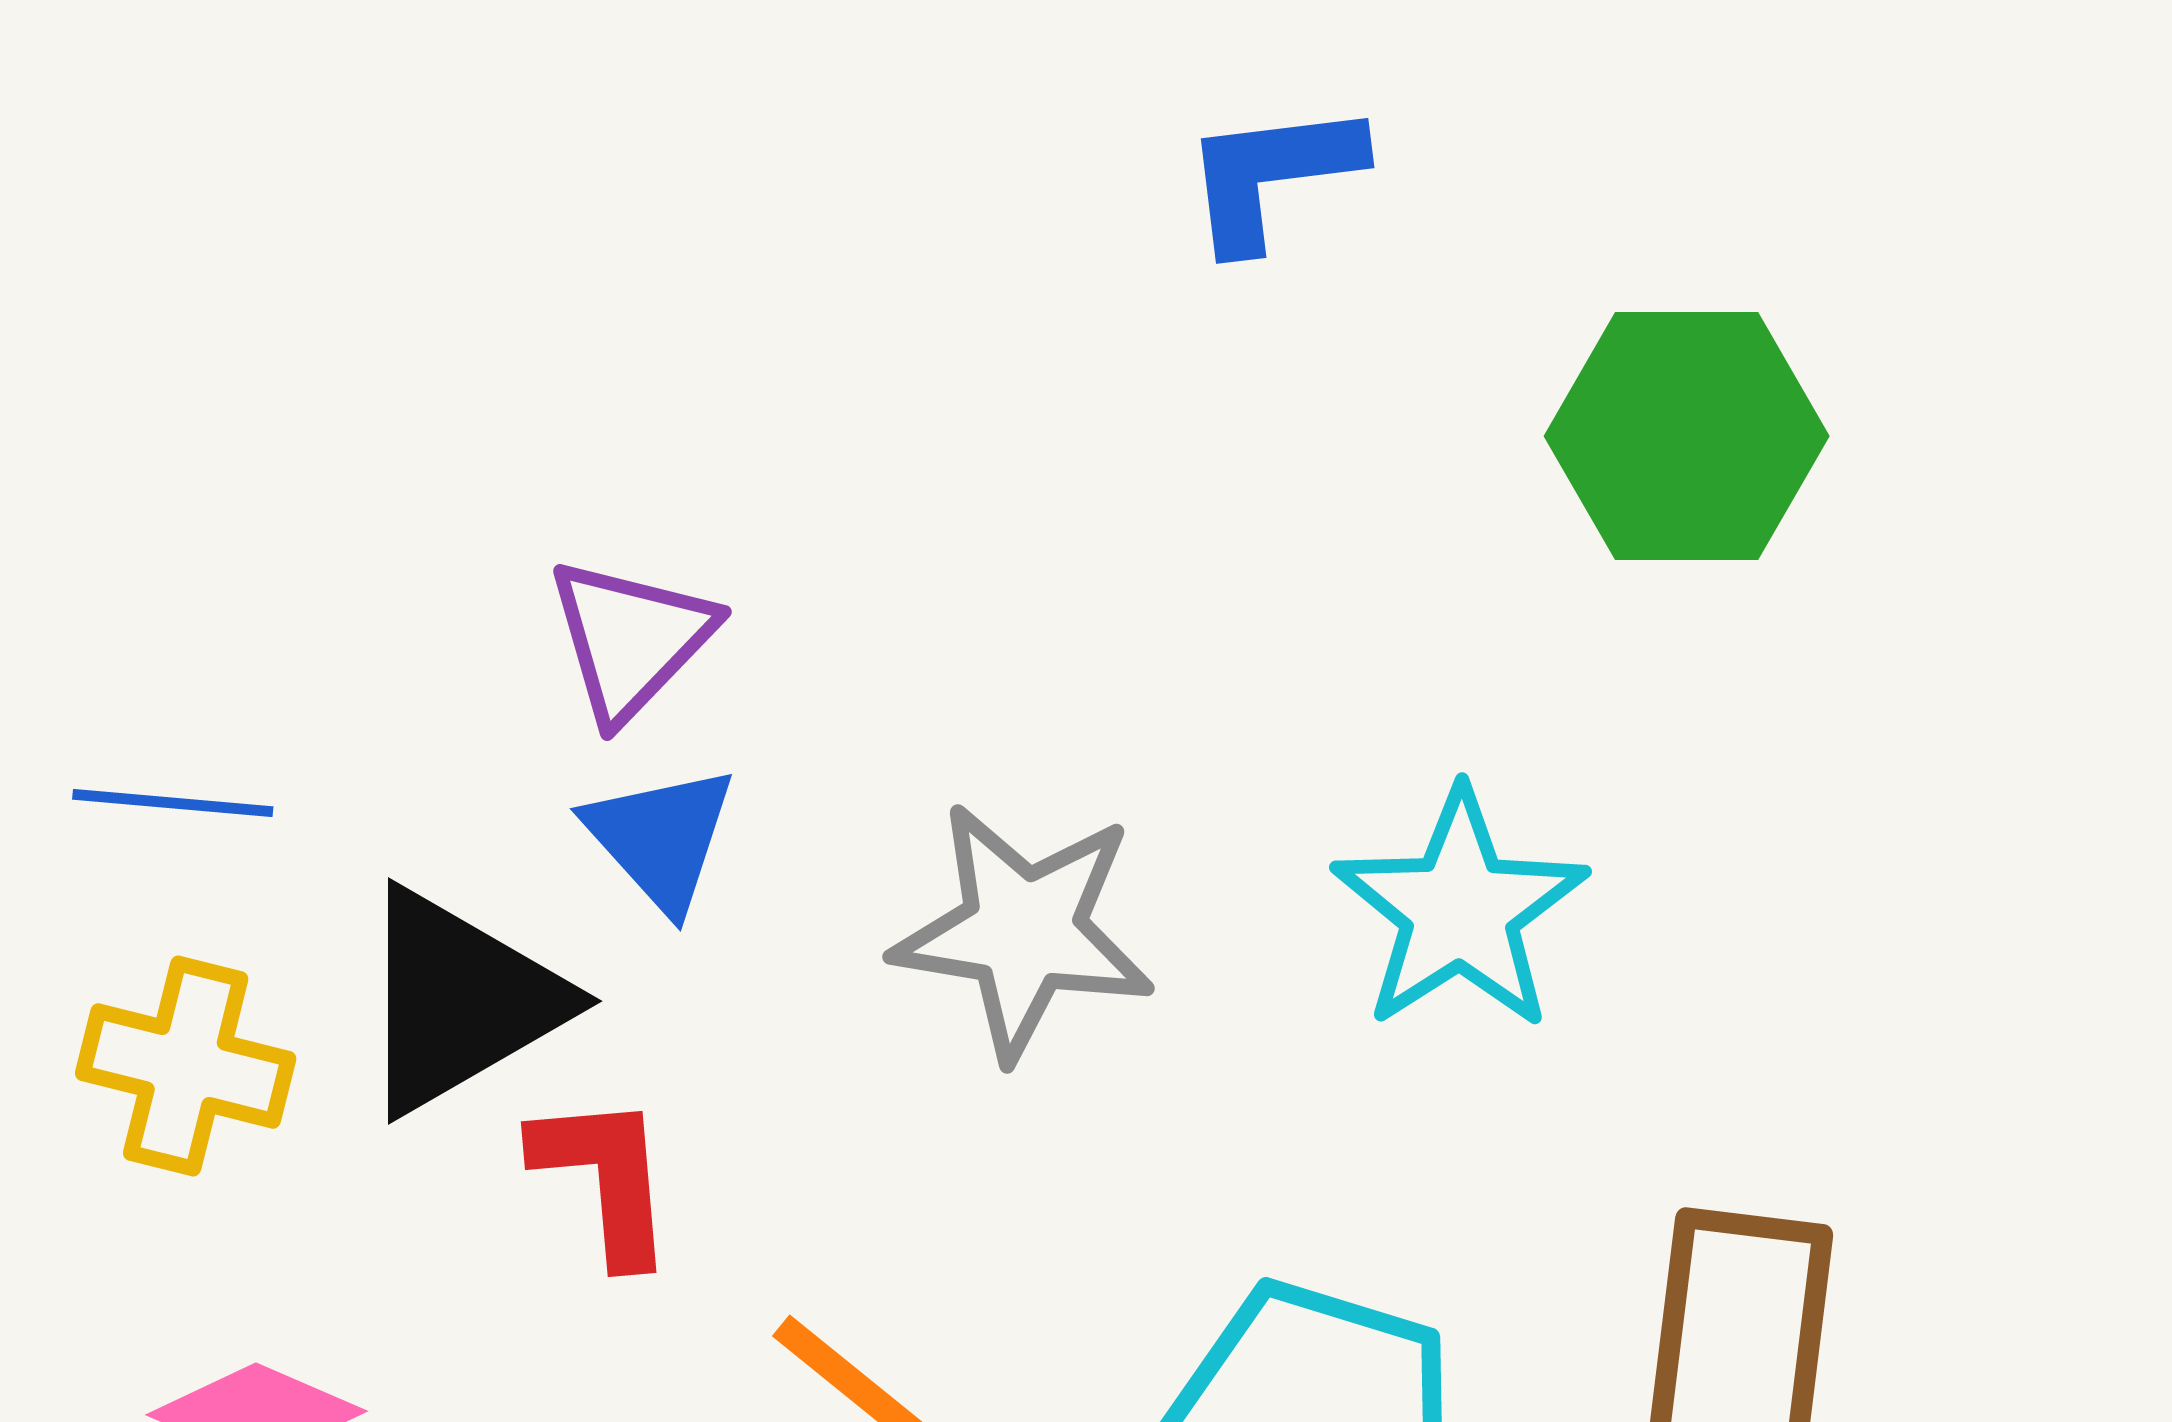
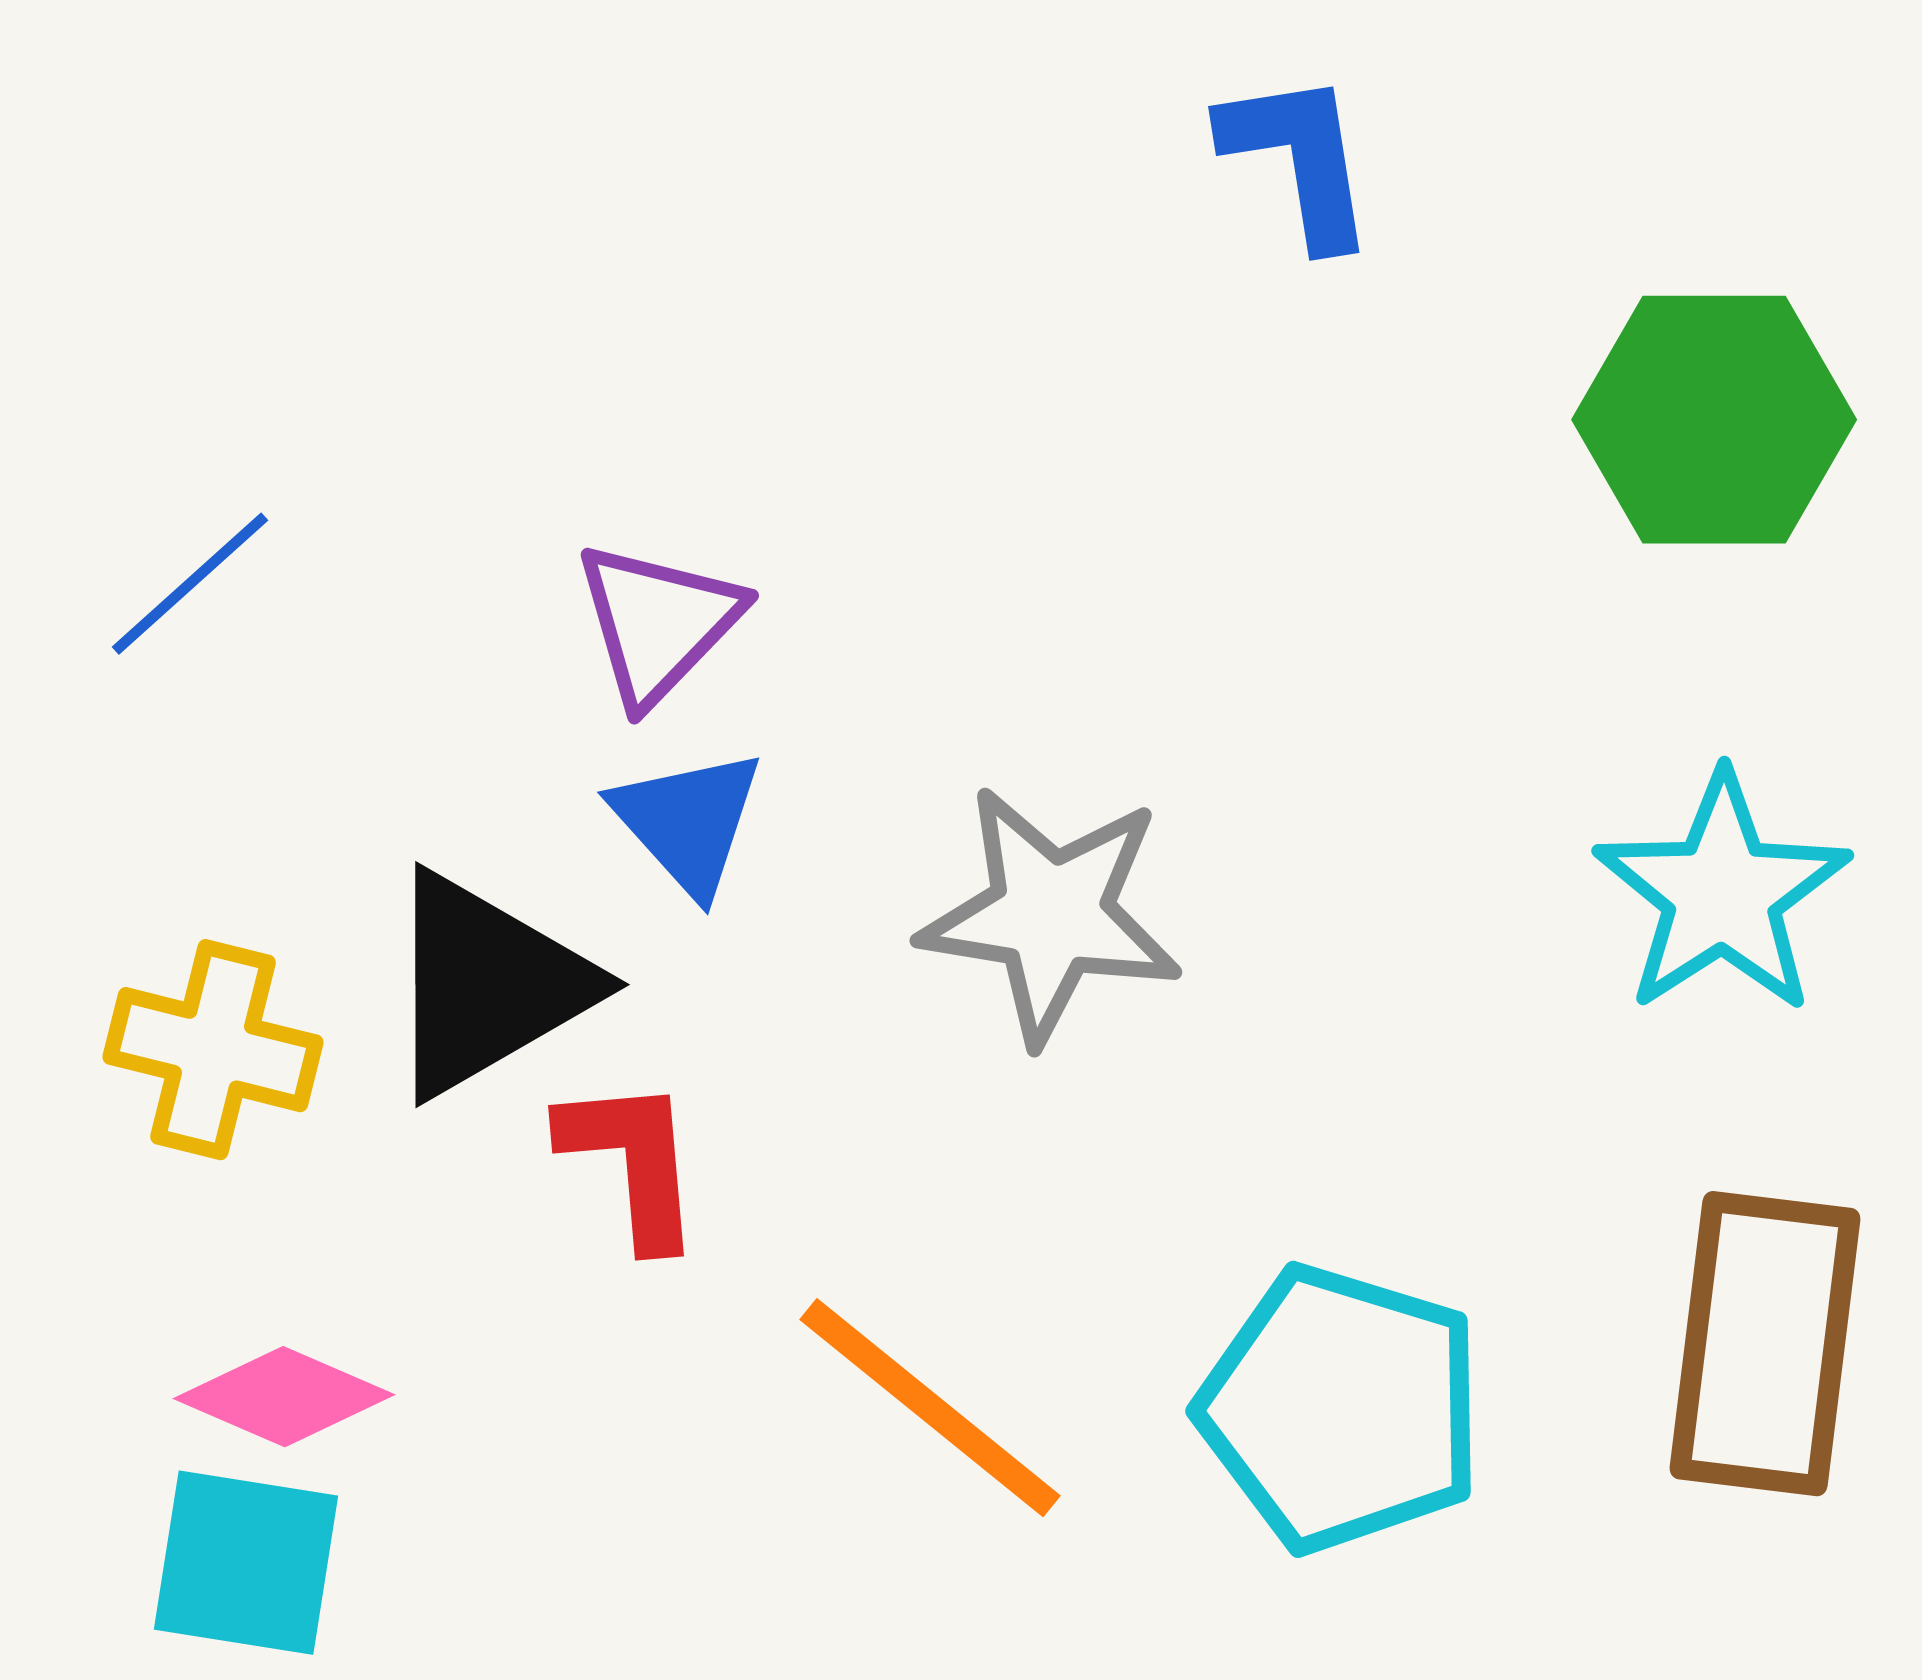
blue L-shape: (1272, 175) -> (1299, 159), turned 88
blue line: (173, 803) -> (190, 584), moved, turned -47
cyan star: (1460, 910) -> (1722, 894), moved

